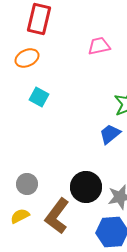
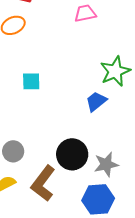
cyan square: (39, 97) -> (31, 81), moved, turned -30

